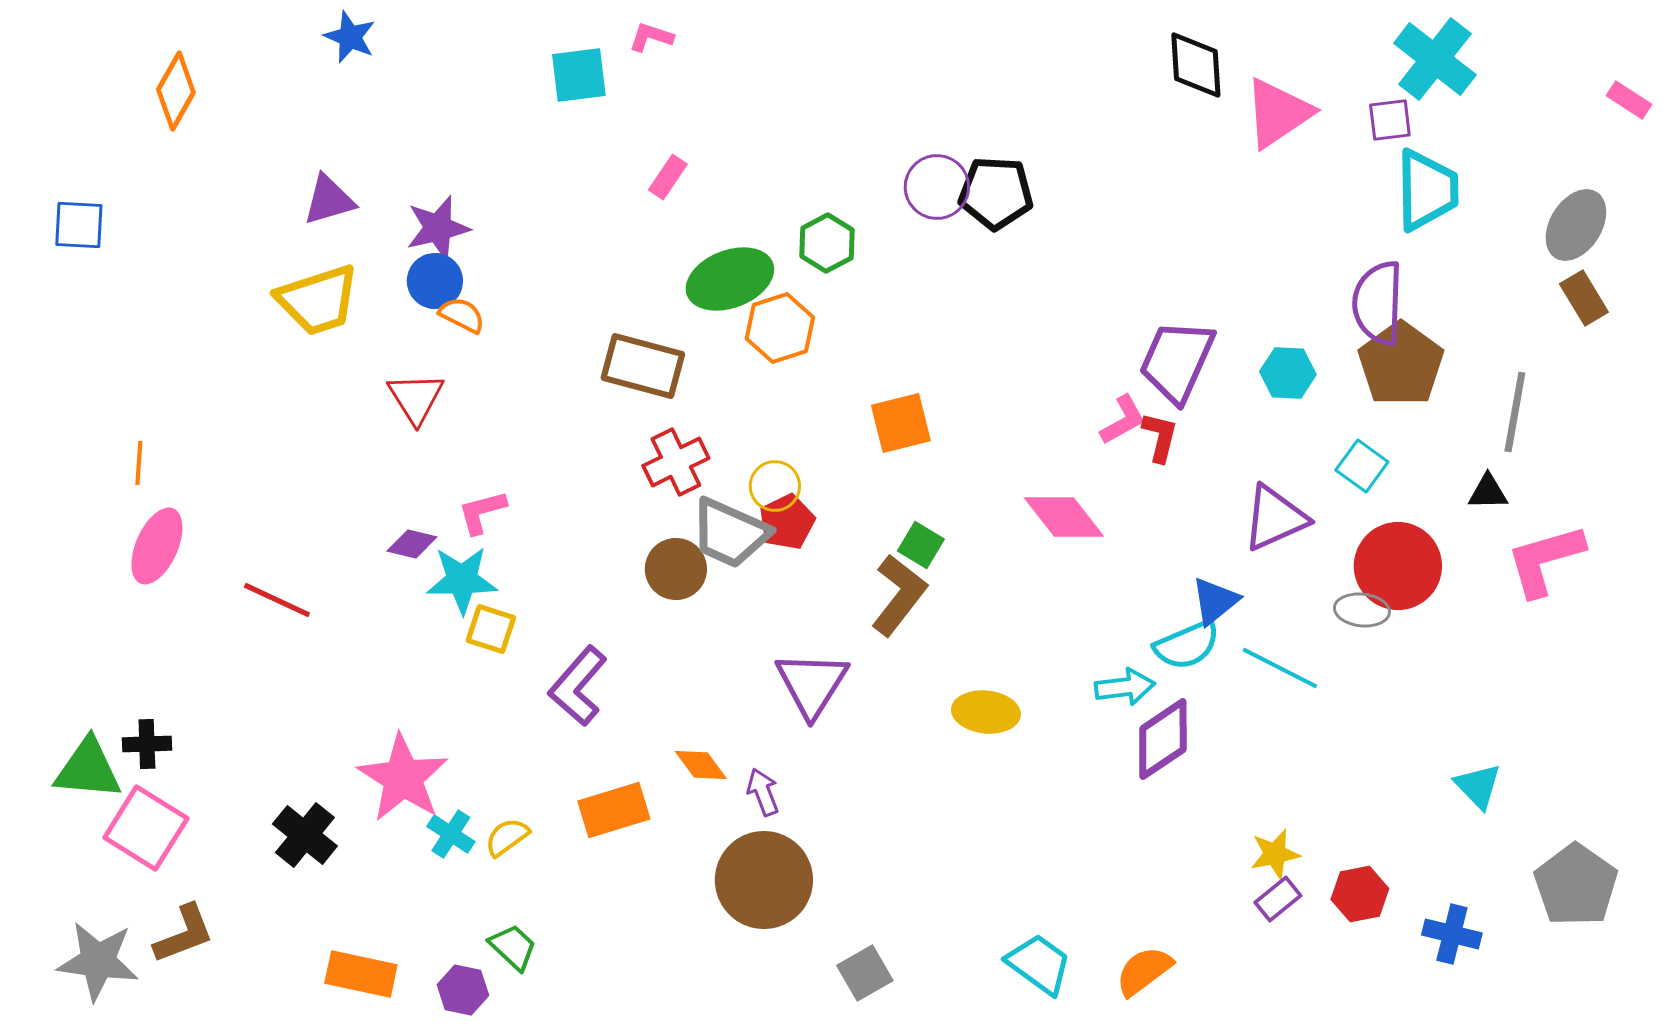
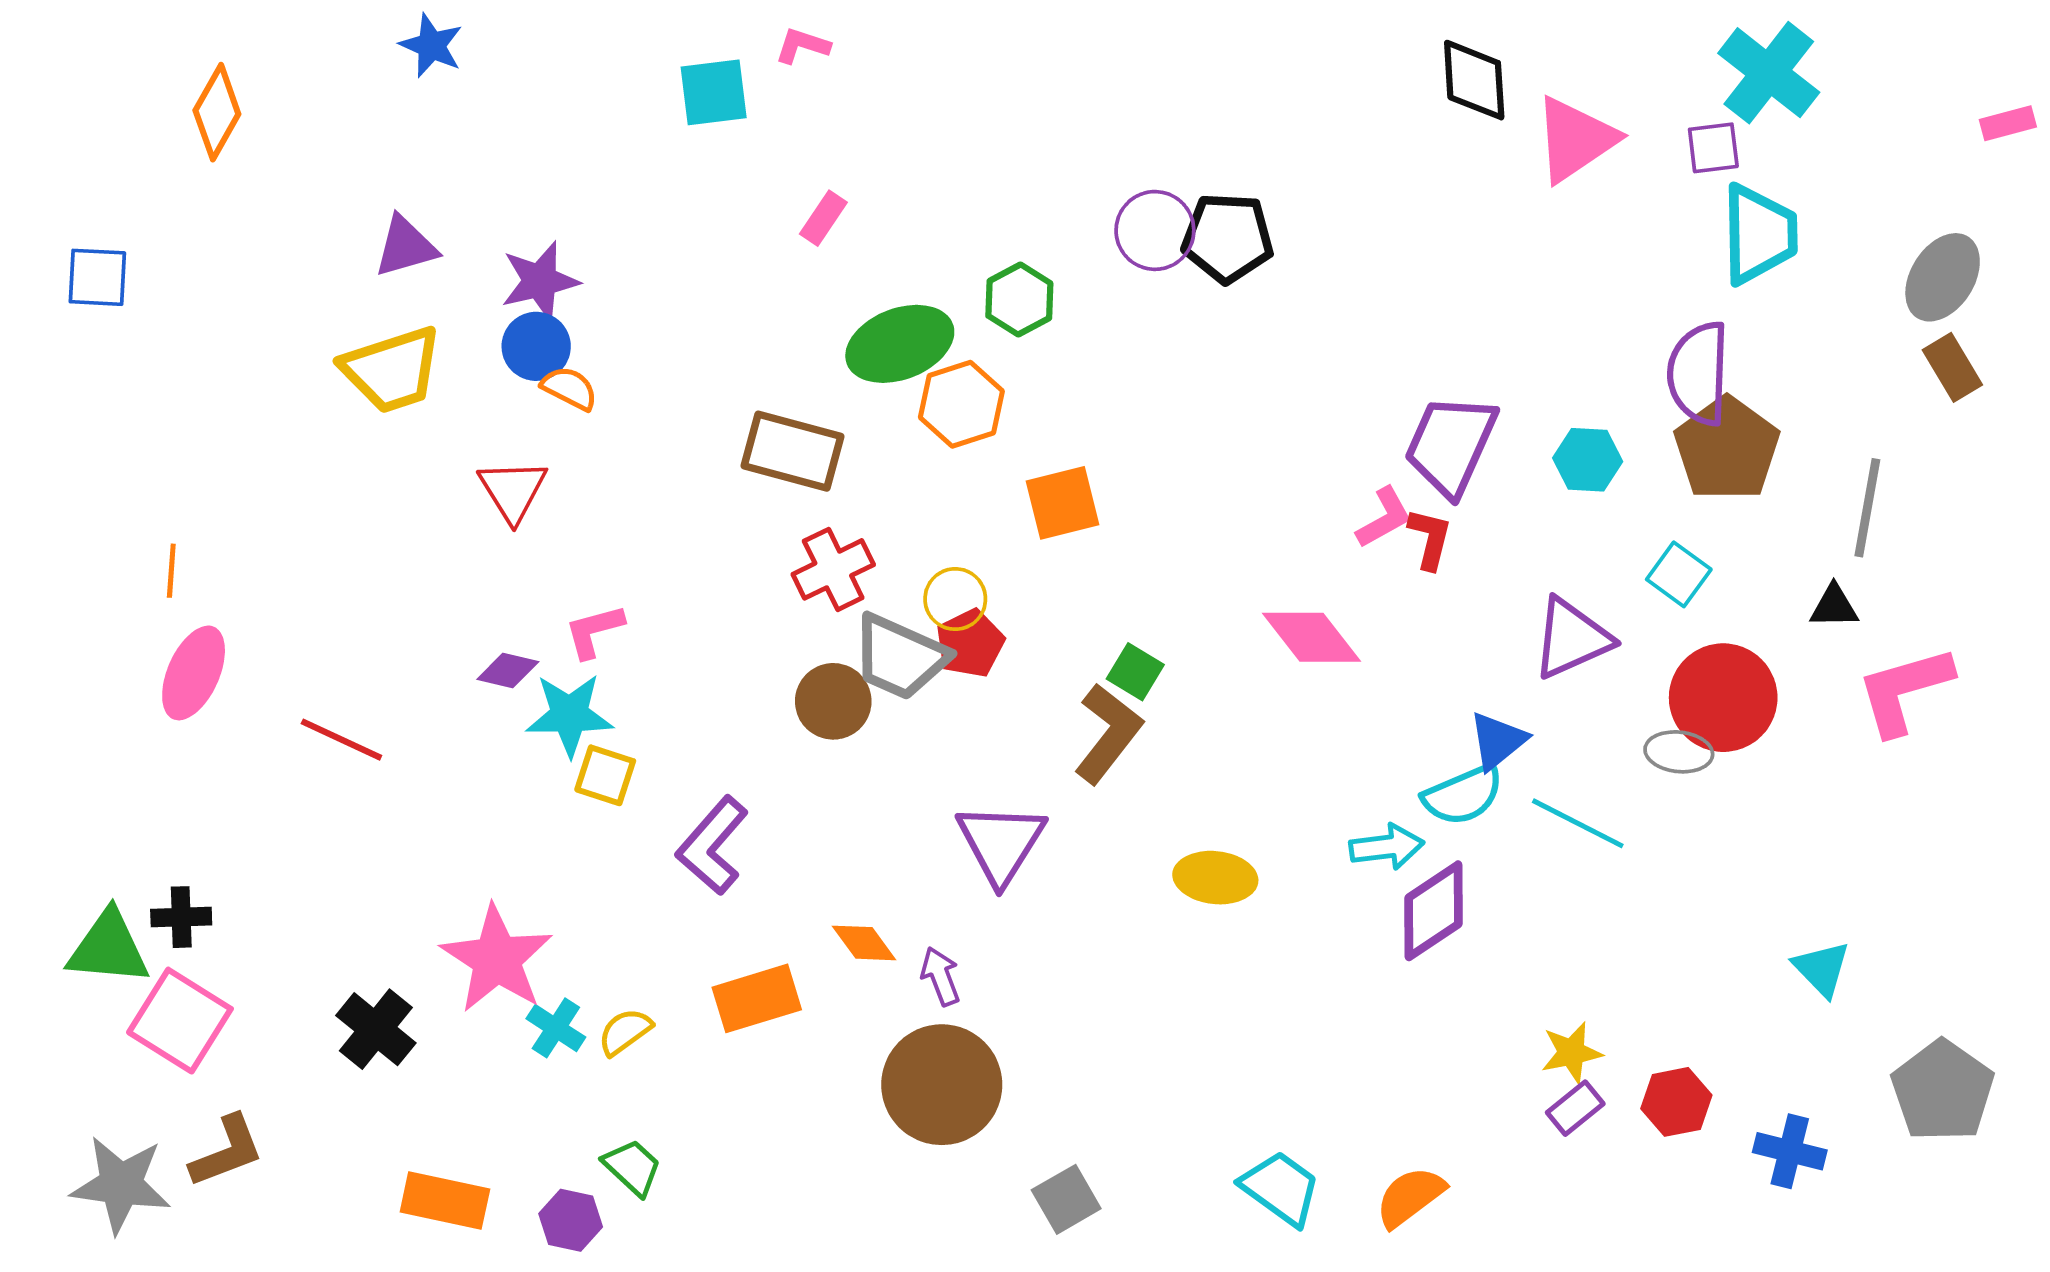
pink rectangle: (1629, 100) -> (2008, 123), turned -48
orange square: (901, 423) -> (1062, 503), moved

